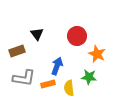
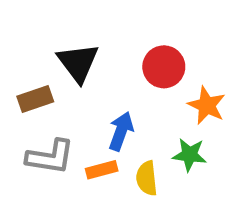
black triangle: (37, 34) -> (78, 63), size x1.5

